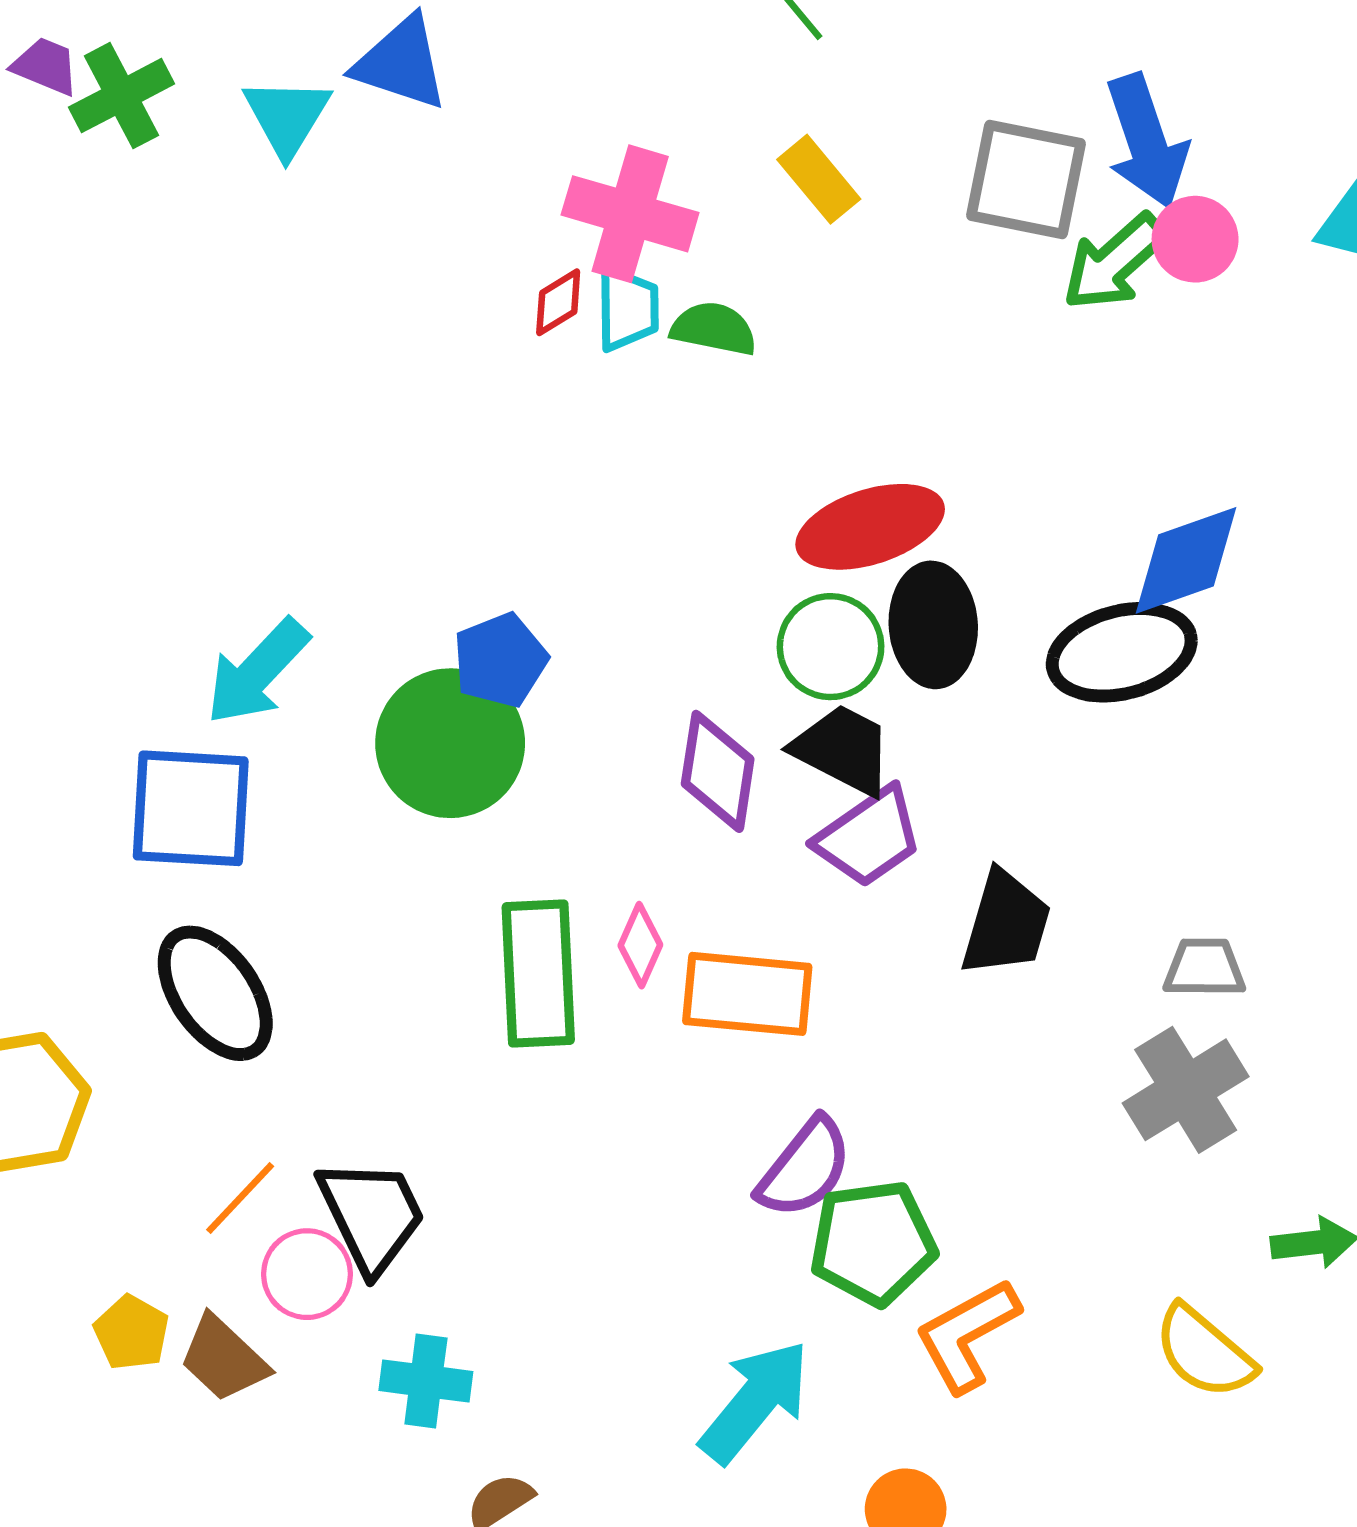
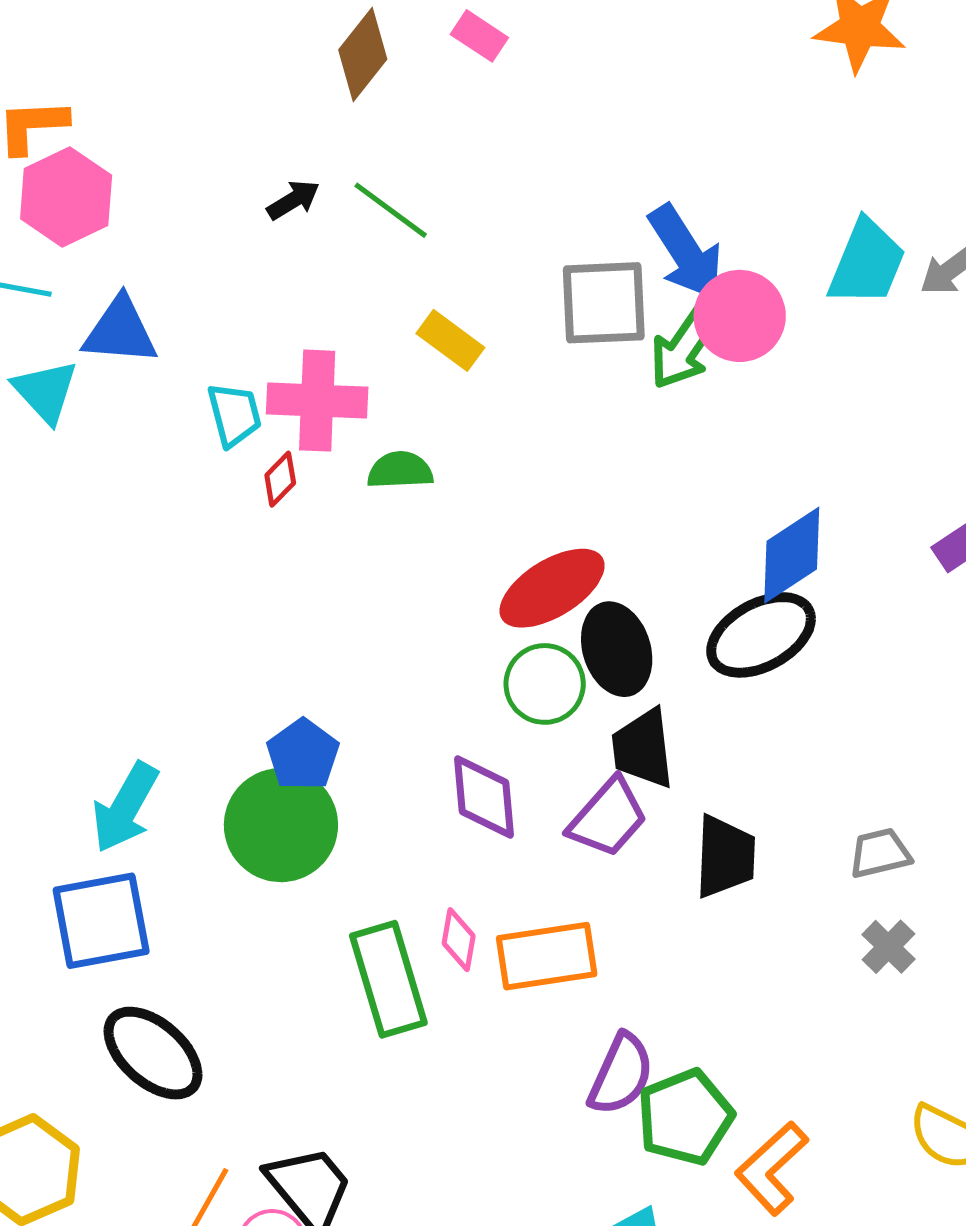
pink circle: (1195, 239) -> (740, 316), size x1.4
cyan trapezoid: (627, 309) -> (234, 415), moved
black trapezoid: (843, 750) -> (643, 749), moved, turned -110
gray cross: (1186, 1090) -> (888, 947), size x0.6

